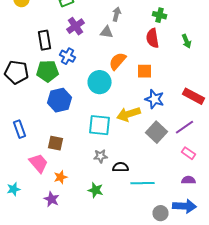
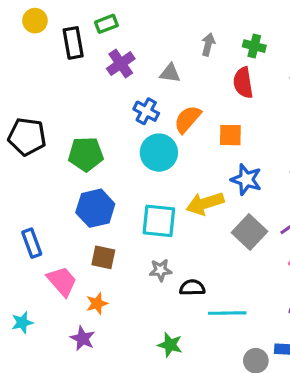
gray arrow: (116, 14) -> (208, 44), moved
black rectangle: (44, 40) -> (73, 43), moved
blue cross: (68, 56) -> (146, 111), moved
green pentagon: (48, 71) -> (86, 154), moved
blue hexagon: (60, 100) -> (95, 208), moved
blue rectangle: (20, 129) -> (32, 243), moved
brown square: (56, 143) -> (103, 257), moved
green star: (96, 190) -> (170, 345), moved

